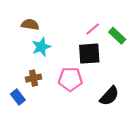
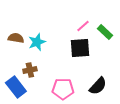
brown semicircle: (30, 25) -> (16, 38), moved
pink pentagon: (70, 79) -> (63, 89), moved
blue rectangle: (18, 97) -> (16, 87), size x1.5

